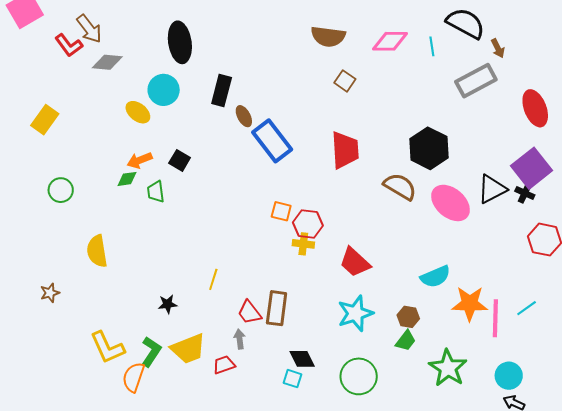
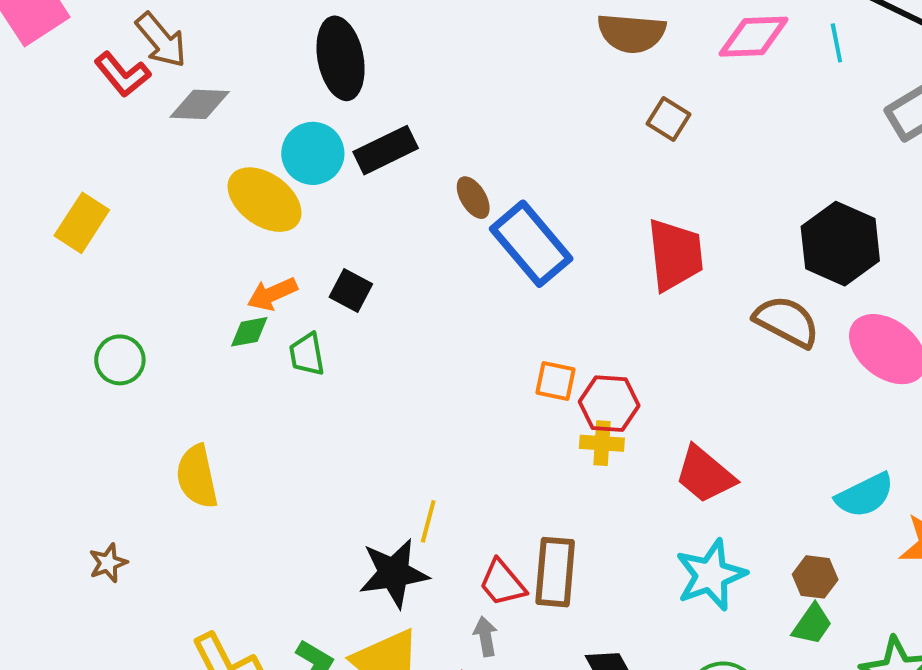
black rectangle: (222, 91) -> (386, 150), moved, turned 52
yellow ellipse: (138, 112) -> (264, 200), size x1.5
black star: (168, 304) -> (394, 573), moved, size x1.8

